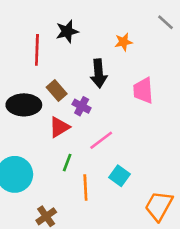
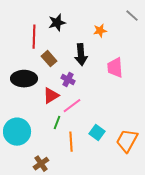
brown rectangle: (57, 90) -> (49, 59), moved
pink line: (101, 140) -> (72, 106), moved
orange trapezoid: (159, 206) -> (127, 141), moved

